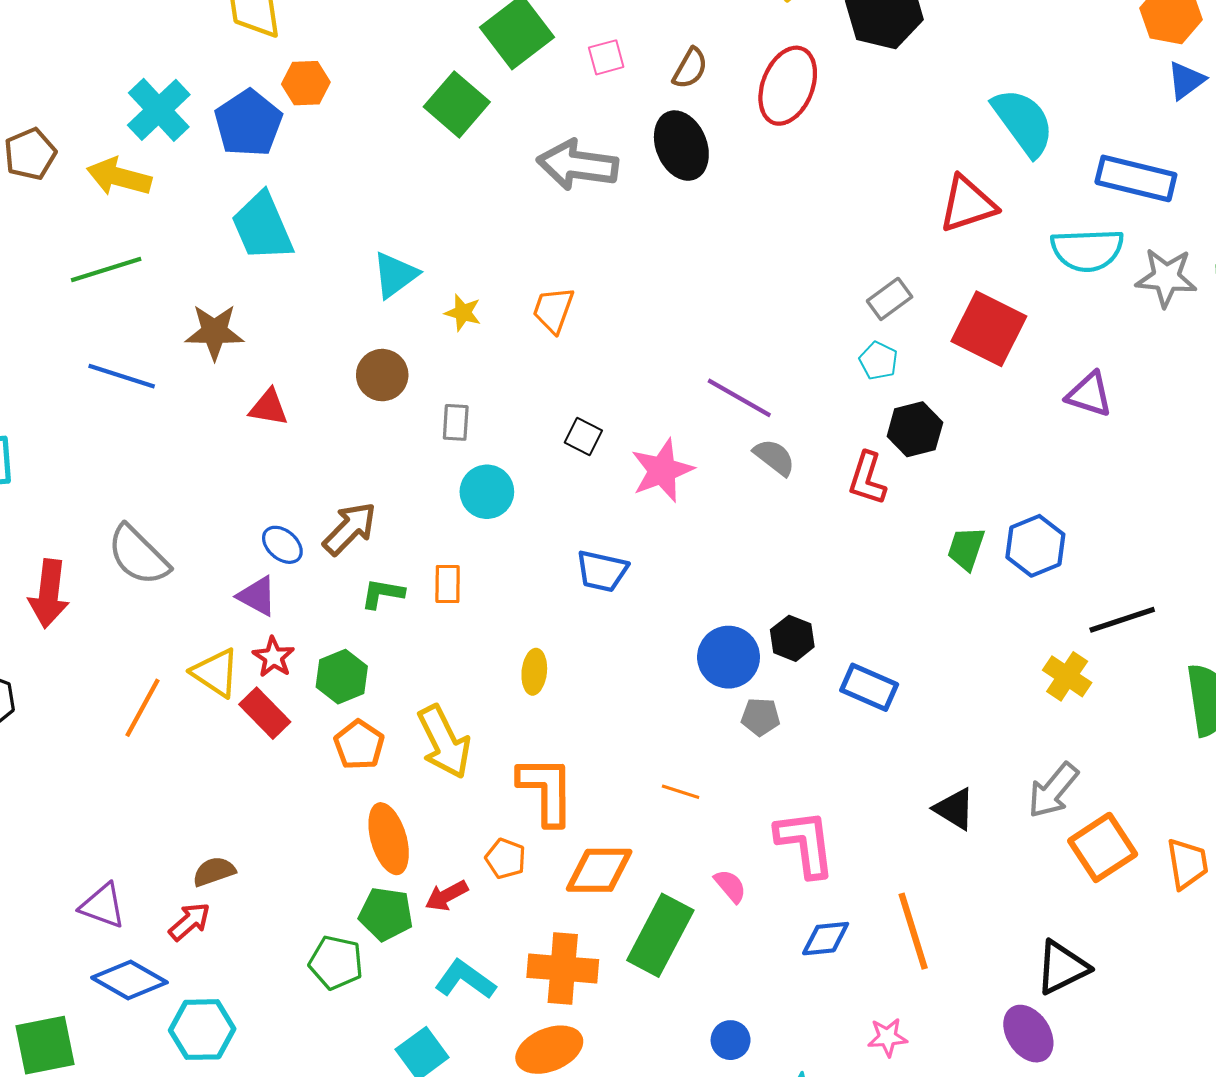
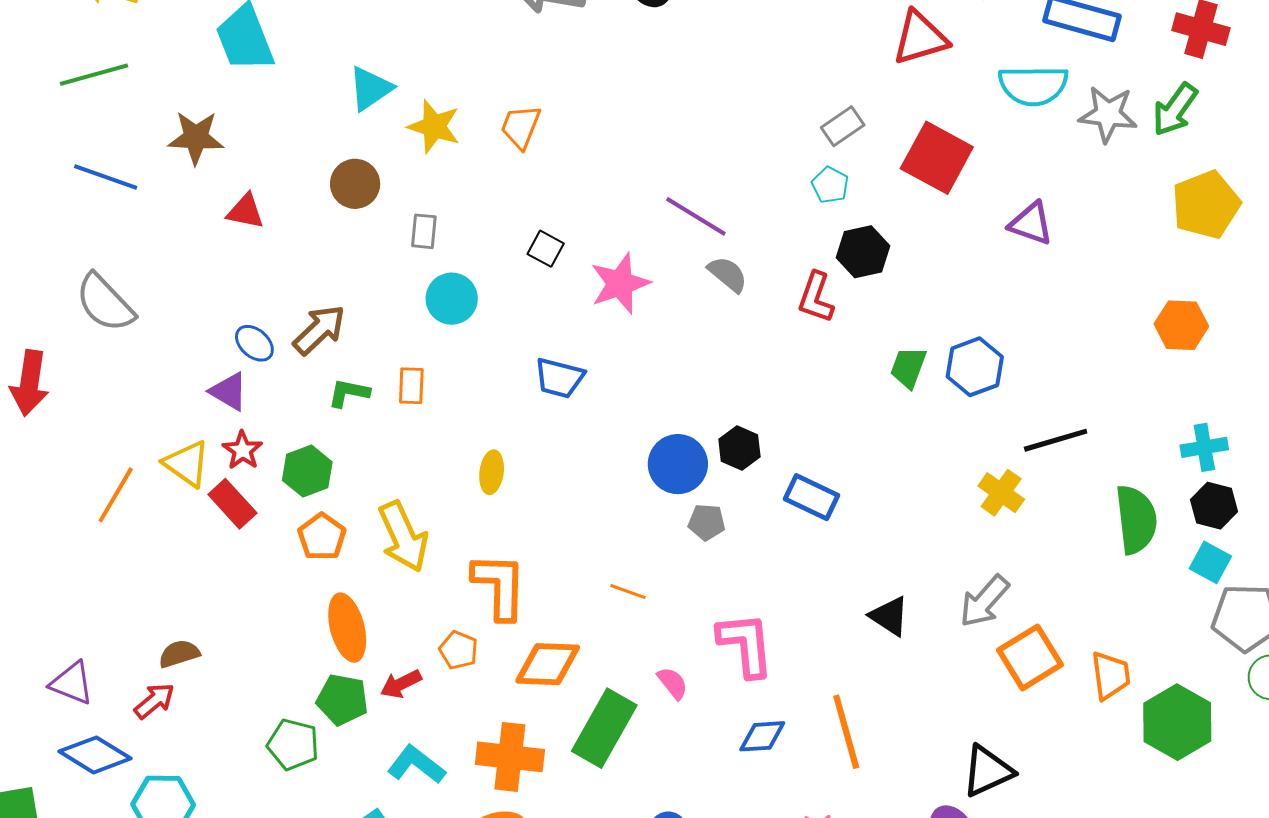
yellow star: (463, 313) -> (434, 127), size x1.5
gray semicircle: (138, 555) -> (105, 303), moved

